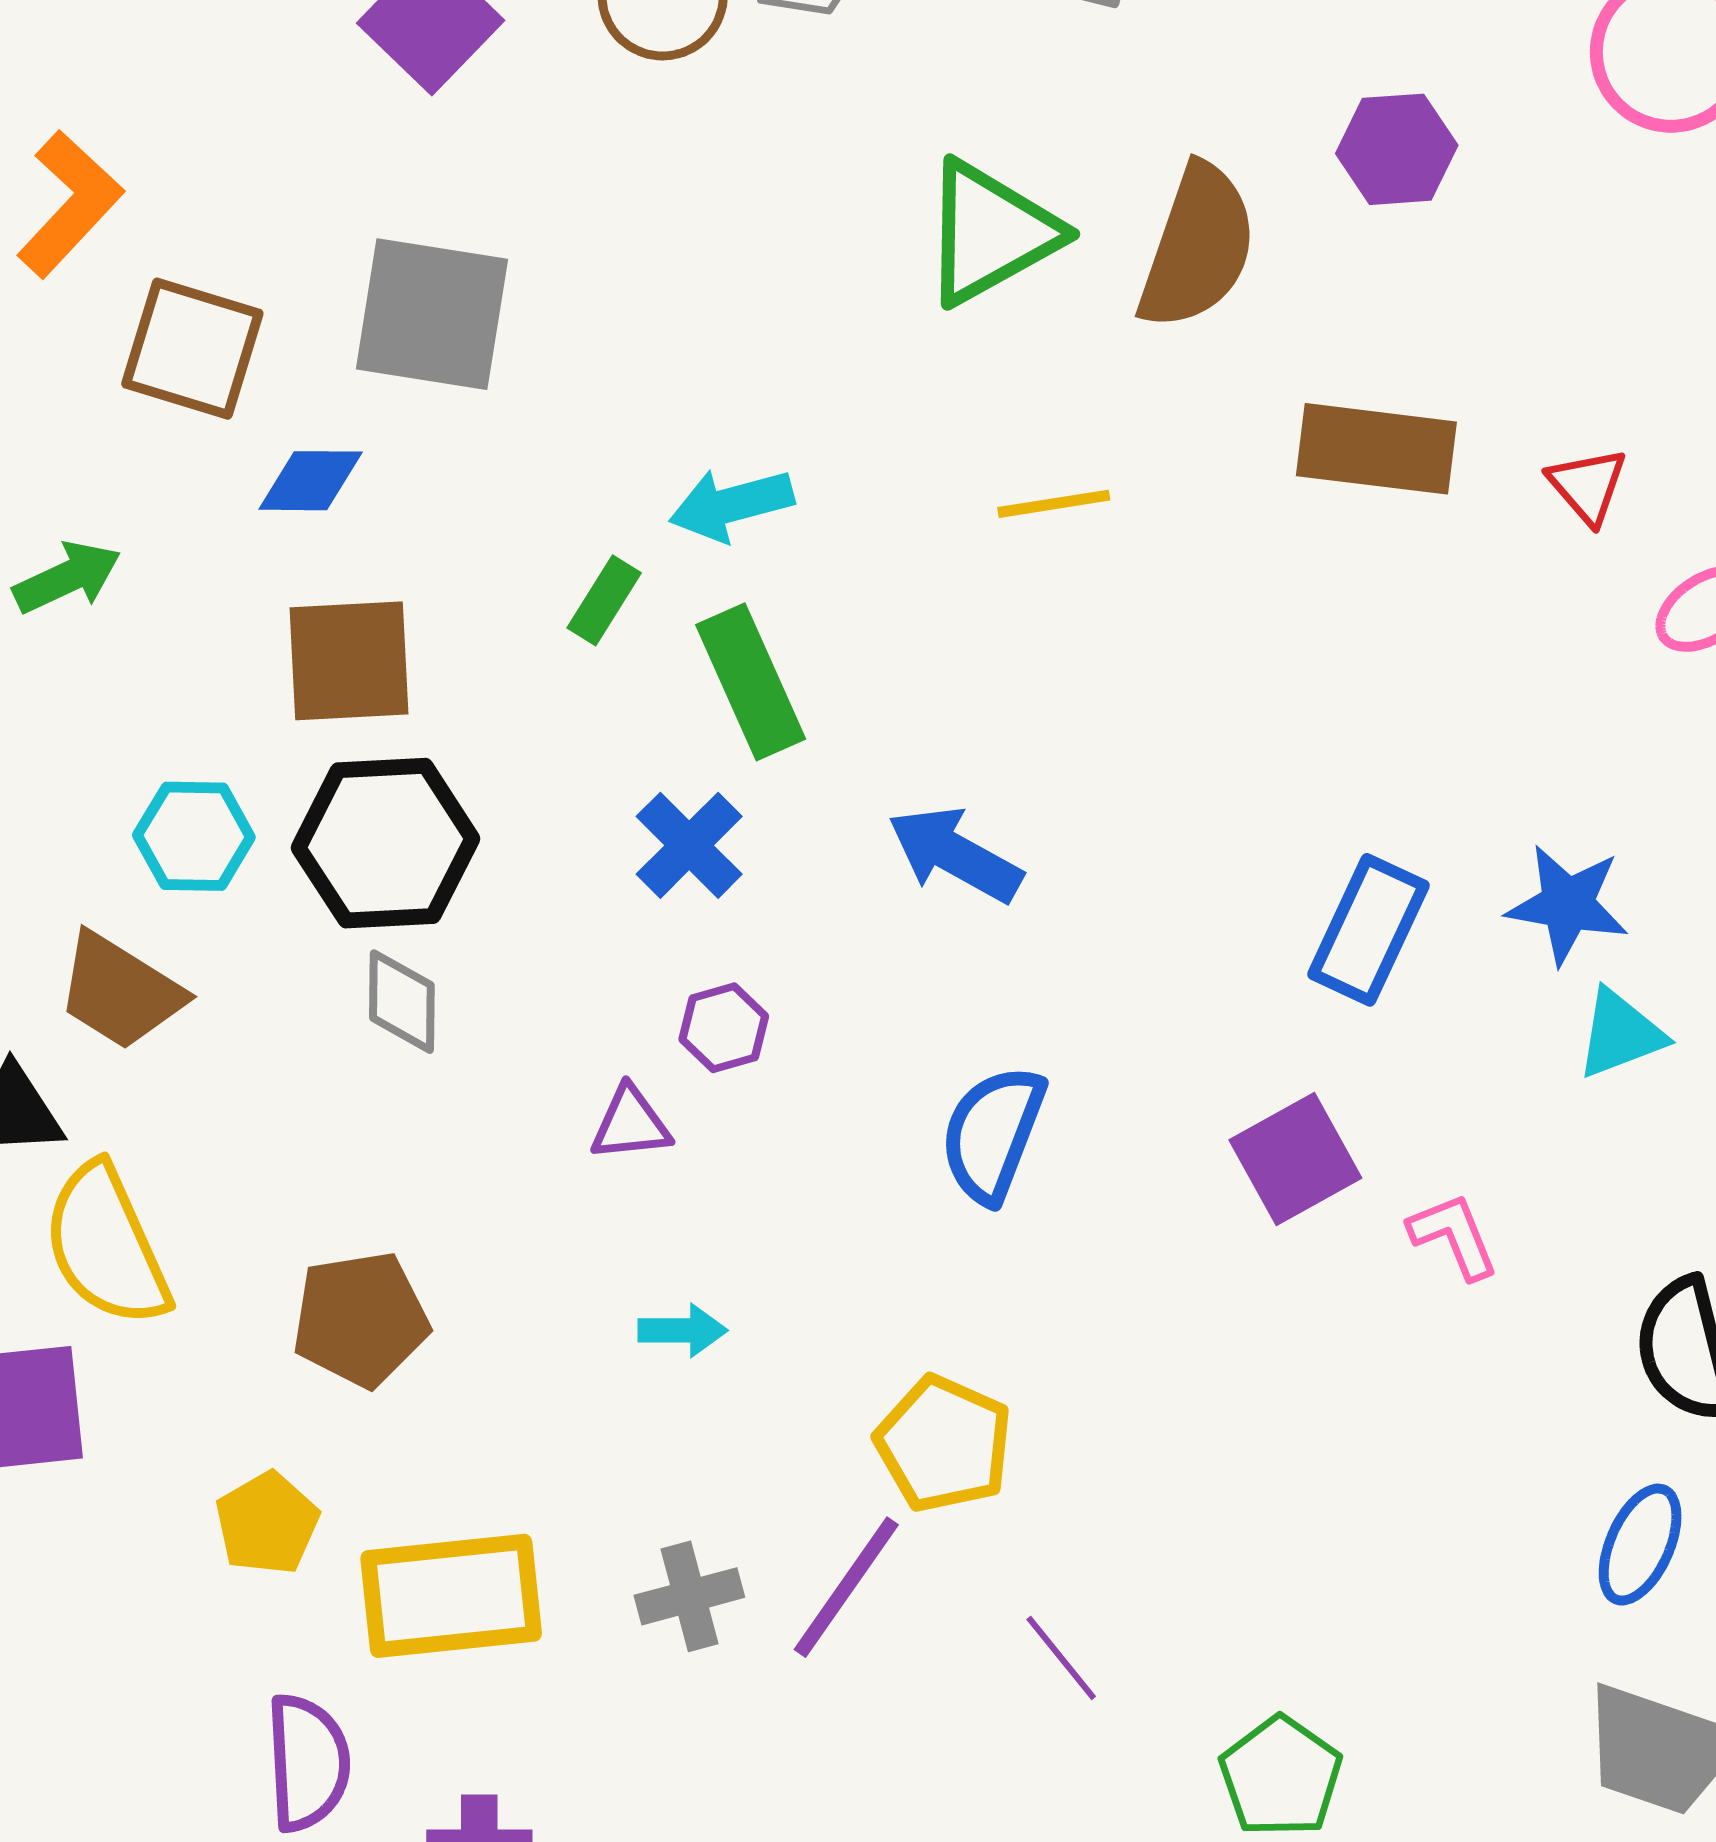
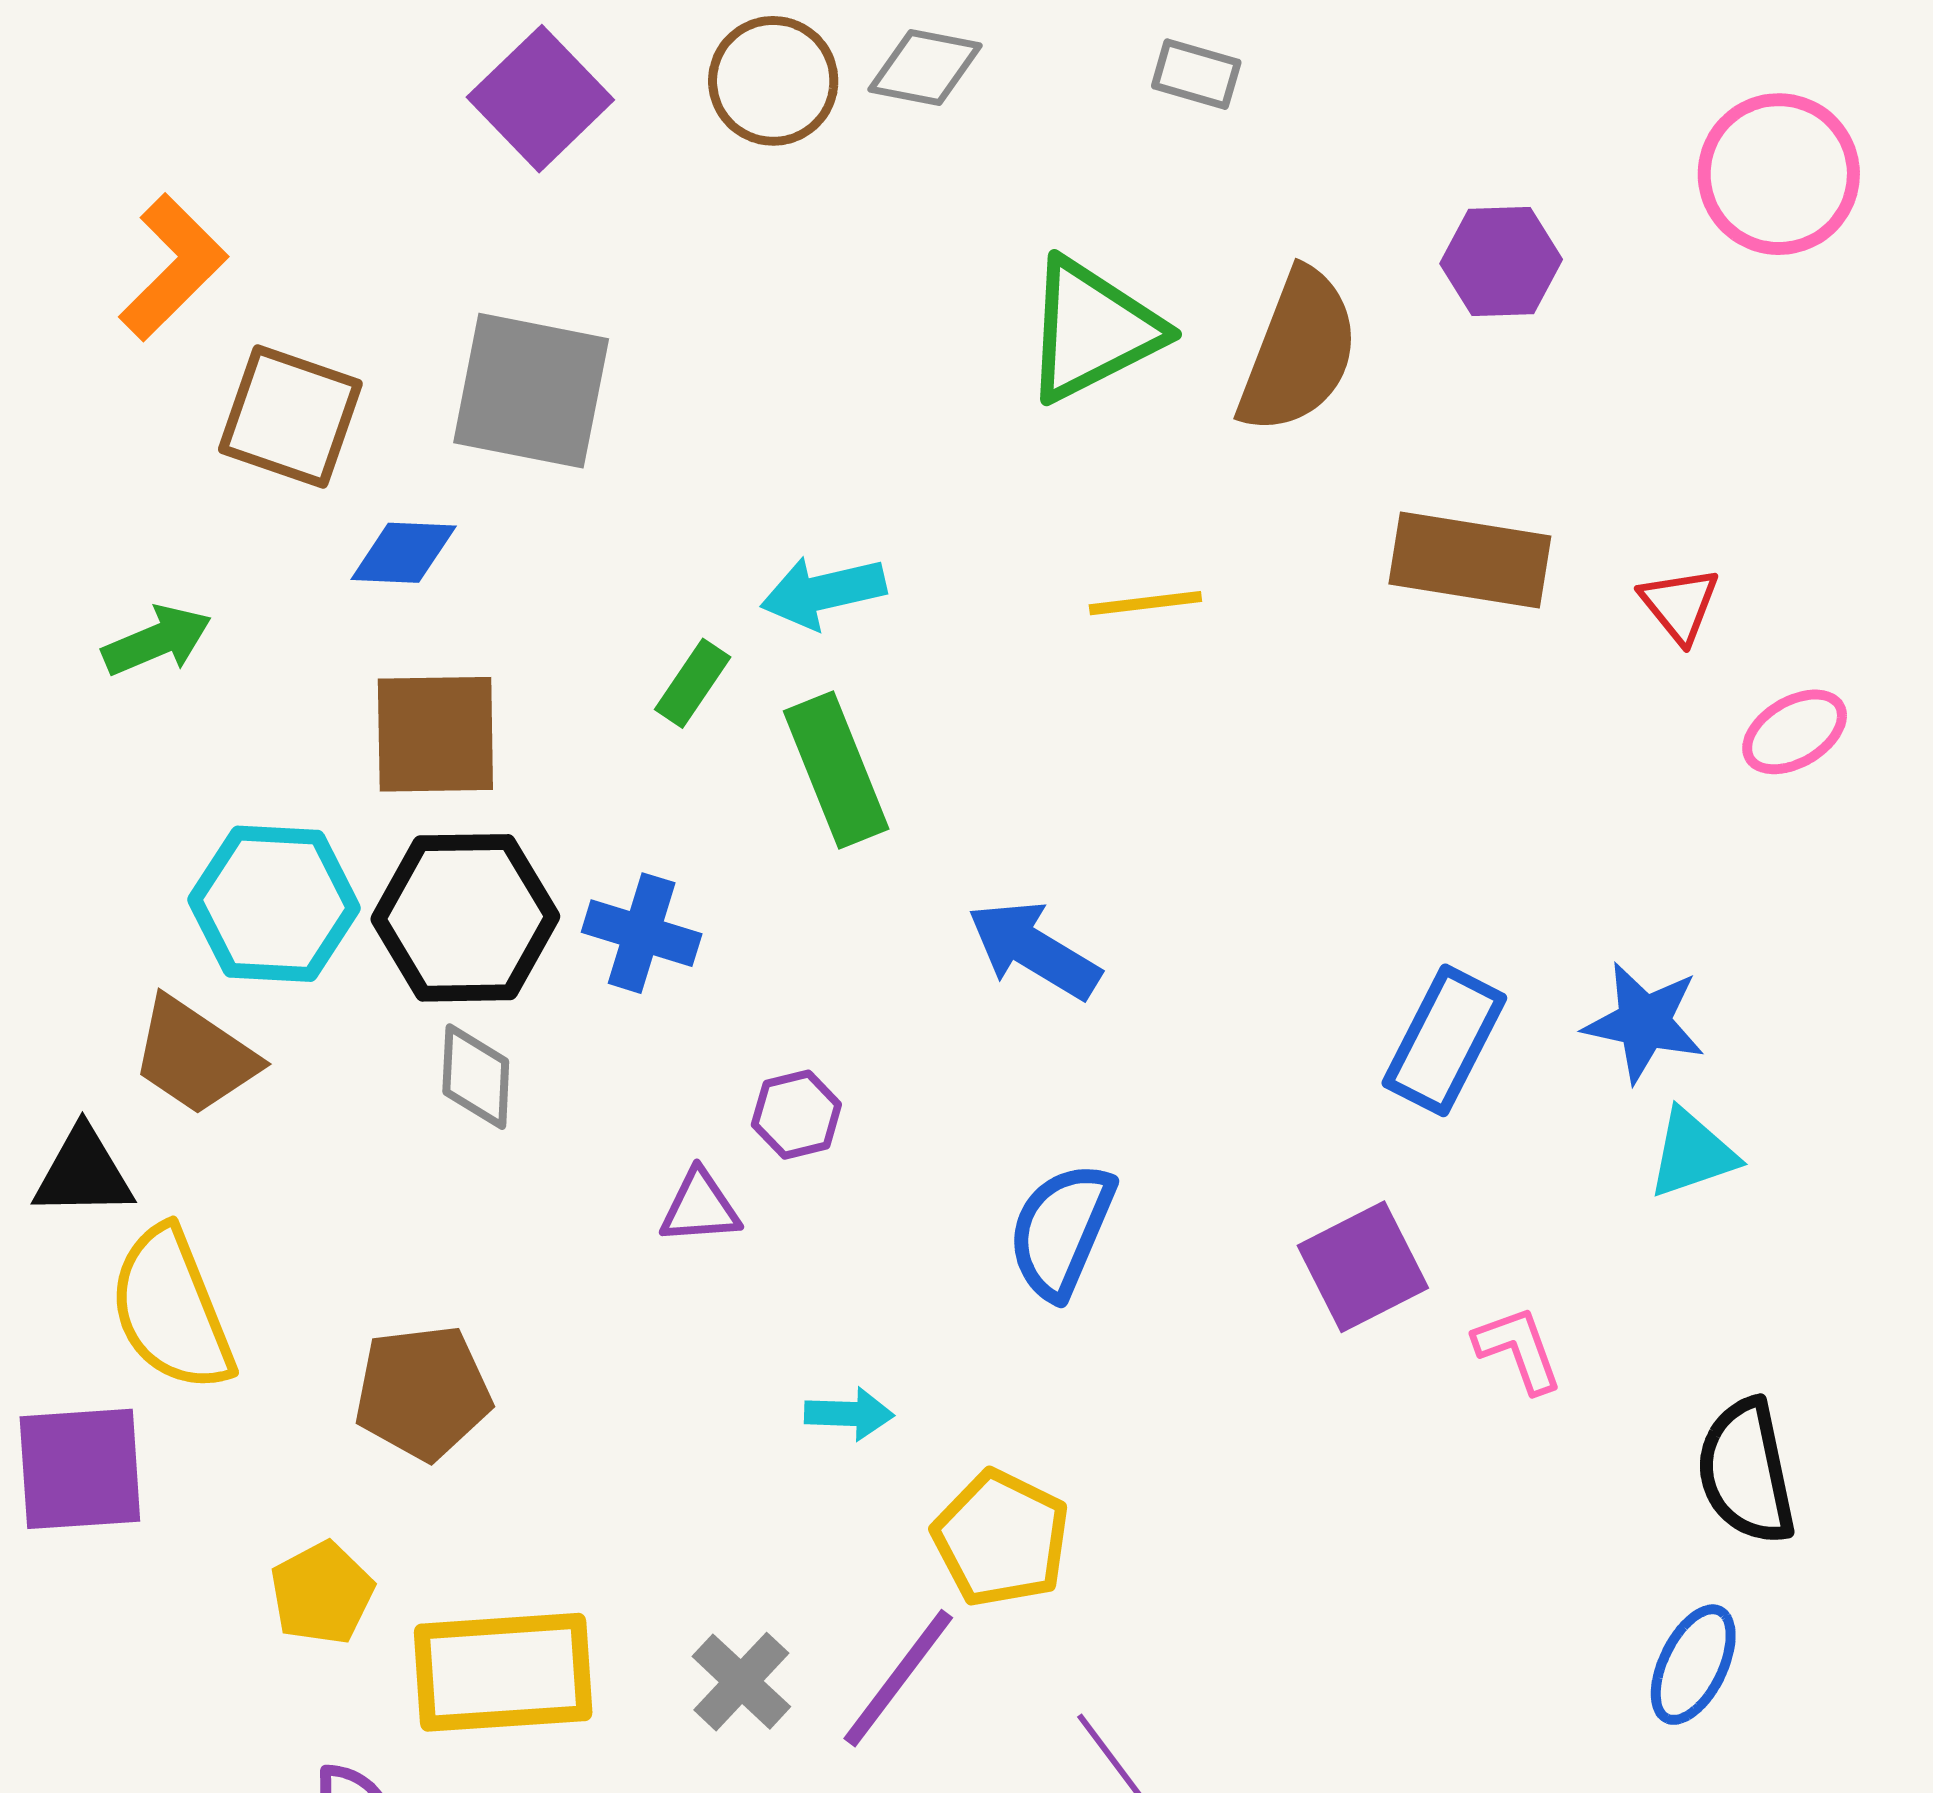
cyan hexagon: (194, 836) -> (274, 904), size x1.4
blue cross: (689, 845) -> (642, 933), moved, turned -30
cyan arrow: (683, 1330) -> (849, 1414), moved
gray cross: (689, 1596) -> (741, 1682), turned -34

